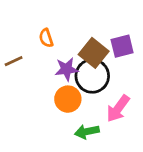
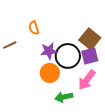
purple square: (122, 46) -> (90, 56), moved
brown square: (94, 53) -> (90, 39), moved

